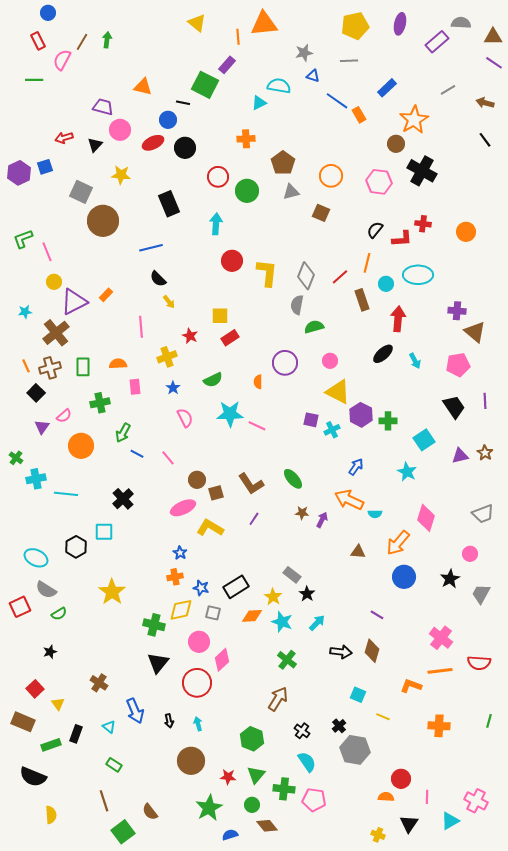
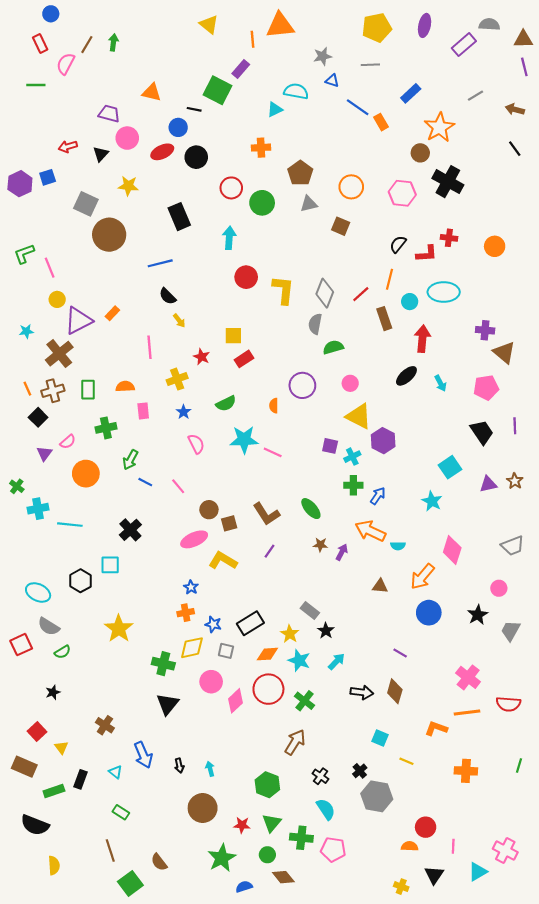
purple line: (494, 63) -> (524, 67), turned 42
green cross: (388, 421) -> (353, 485), moved
red circle: (197, 683) -> (268, 689), moved

